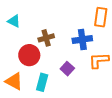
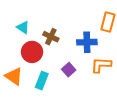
cyan triangle: (14, 21) -> (23, 27), moved
brown cross: (46, 38) -> (51, 37), turned 35

